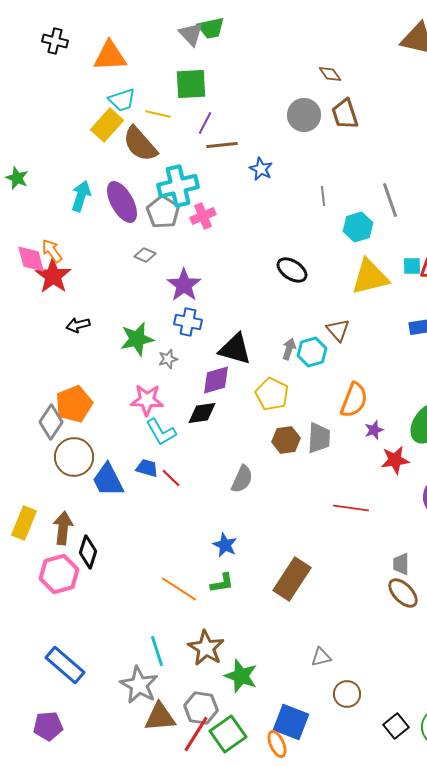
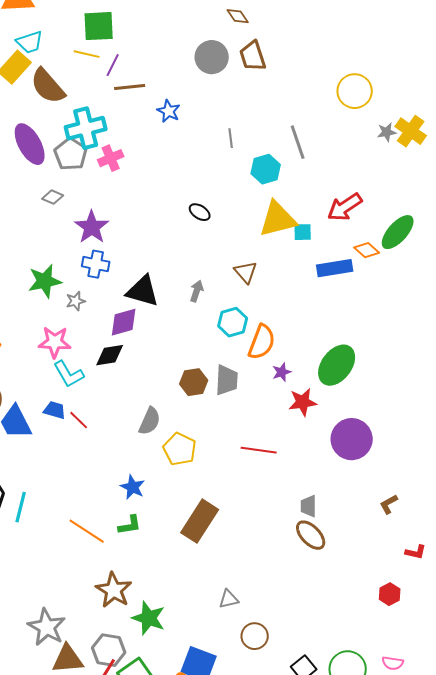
yellow line: (158, 114) -> (87, 54), moved
cyan square: (412, 266) -> (303, 232), moved
black ellipse: (292, 270) -> (200, 212), size x0.7
cyan hexagon: (312, 352) -> (233, 322), moved
yellow pentagon: (272, 394) -> (180, 449), moved
cyan line: (157, 651) -> (21, 507), moved, turned 32

